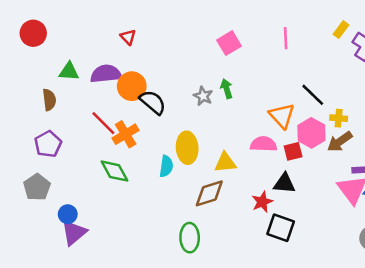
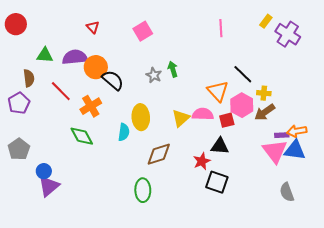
pink square: (229, 43) -> (143, 31), moved
red line: (103, 123) -> (61, 91), moved
purple pentagon: (48, 144) -> (19, 103), moved
yellow triangle: (225, 162) -> (181, 118), moved, turned -36

